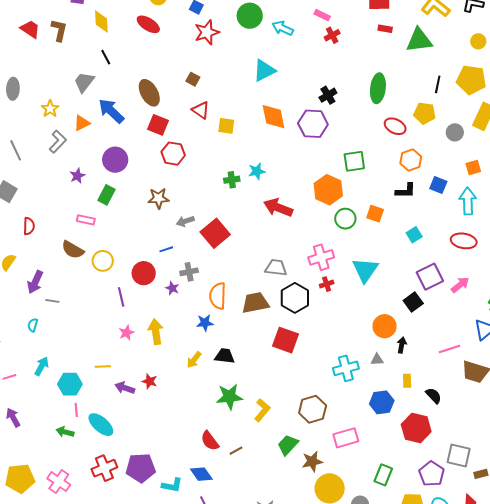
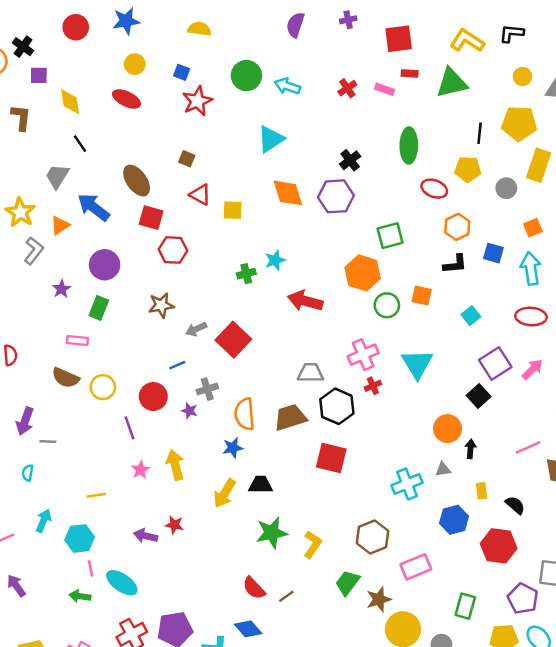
pink rectangle: (322, 15) -> (385, 89), moved
yellow star: (50, 109) -> (20, 212), size x1.4
yellow arrow: (194, 360) -> (225, 493), size x1.4
yellow line: (103, 366) -> (96, 495), moved

